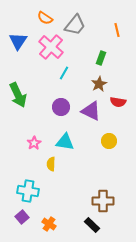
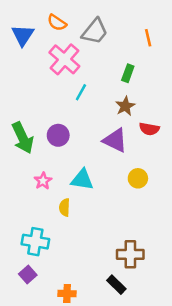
blue triangle: (18, 41) -> (23, 35), moved
green arrow: (18, 95) -> (23, 138), moved
purple circle: (61, 107) -> (58, 135), moved
orange cross: (49, 224) -> (67, 294), moved, turned -32

